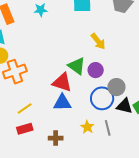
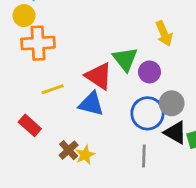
yellow line: (25, 108) -> (53, 89), moved
yellow star: (87, 127) -> (85, 155), moved
red rectangle: (25, 129) -> (30, 125), turned 42
brown cross: (56, 138) -> (69, 150), turned 32

